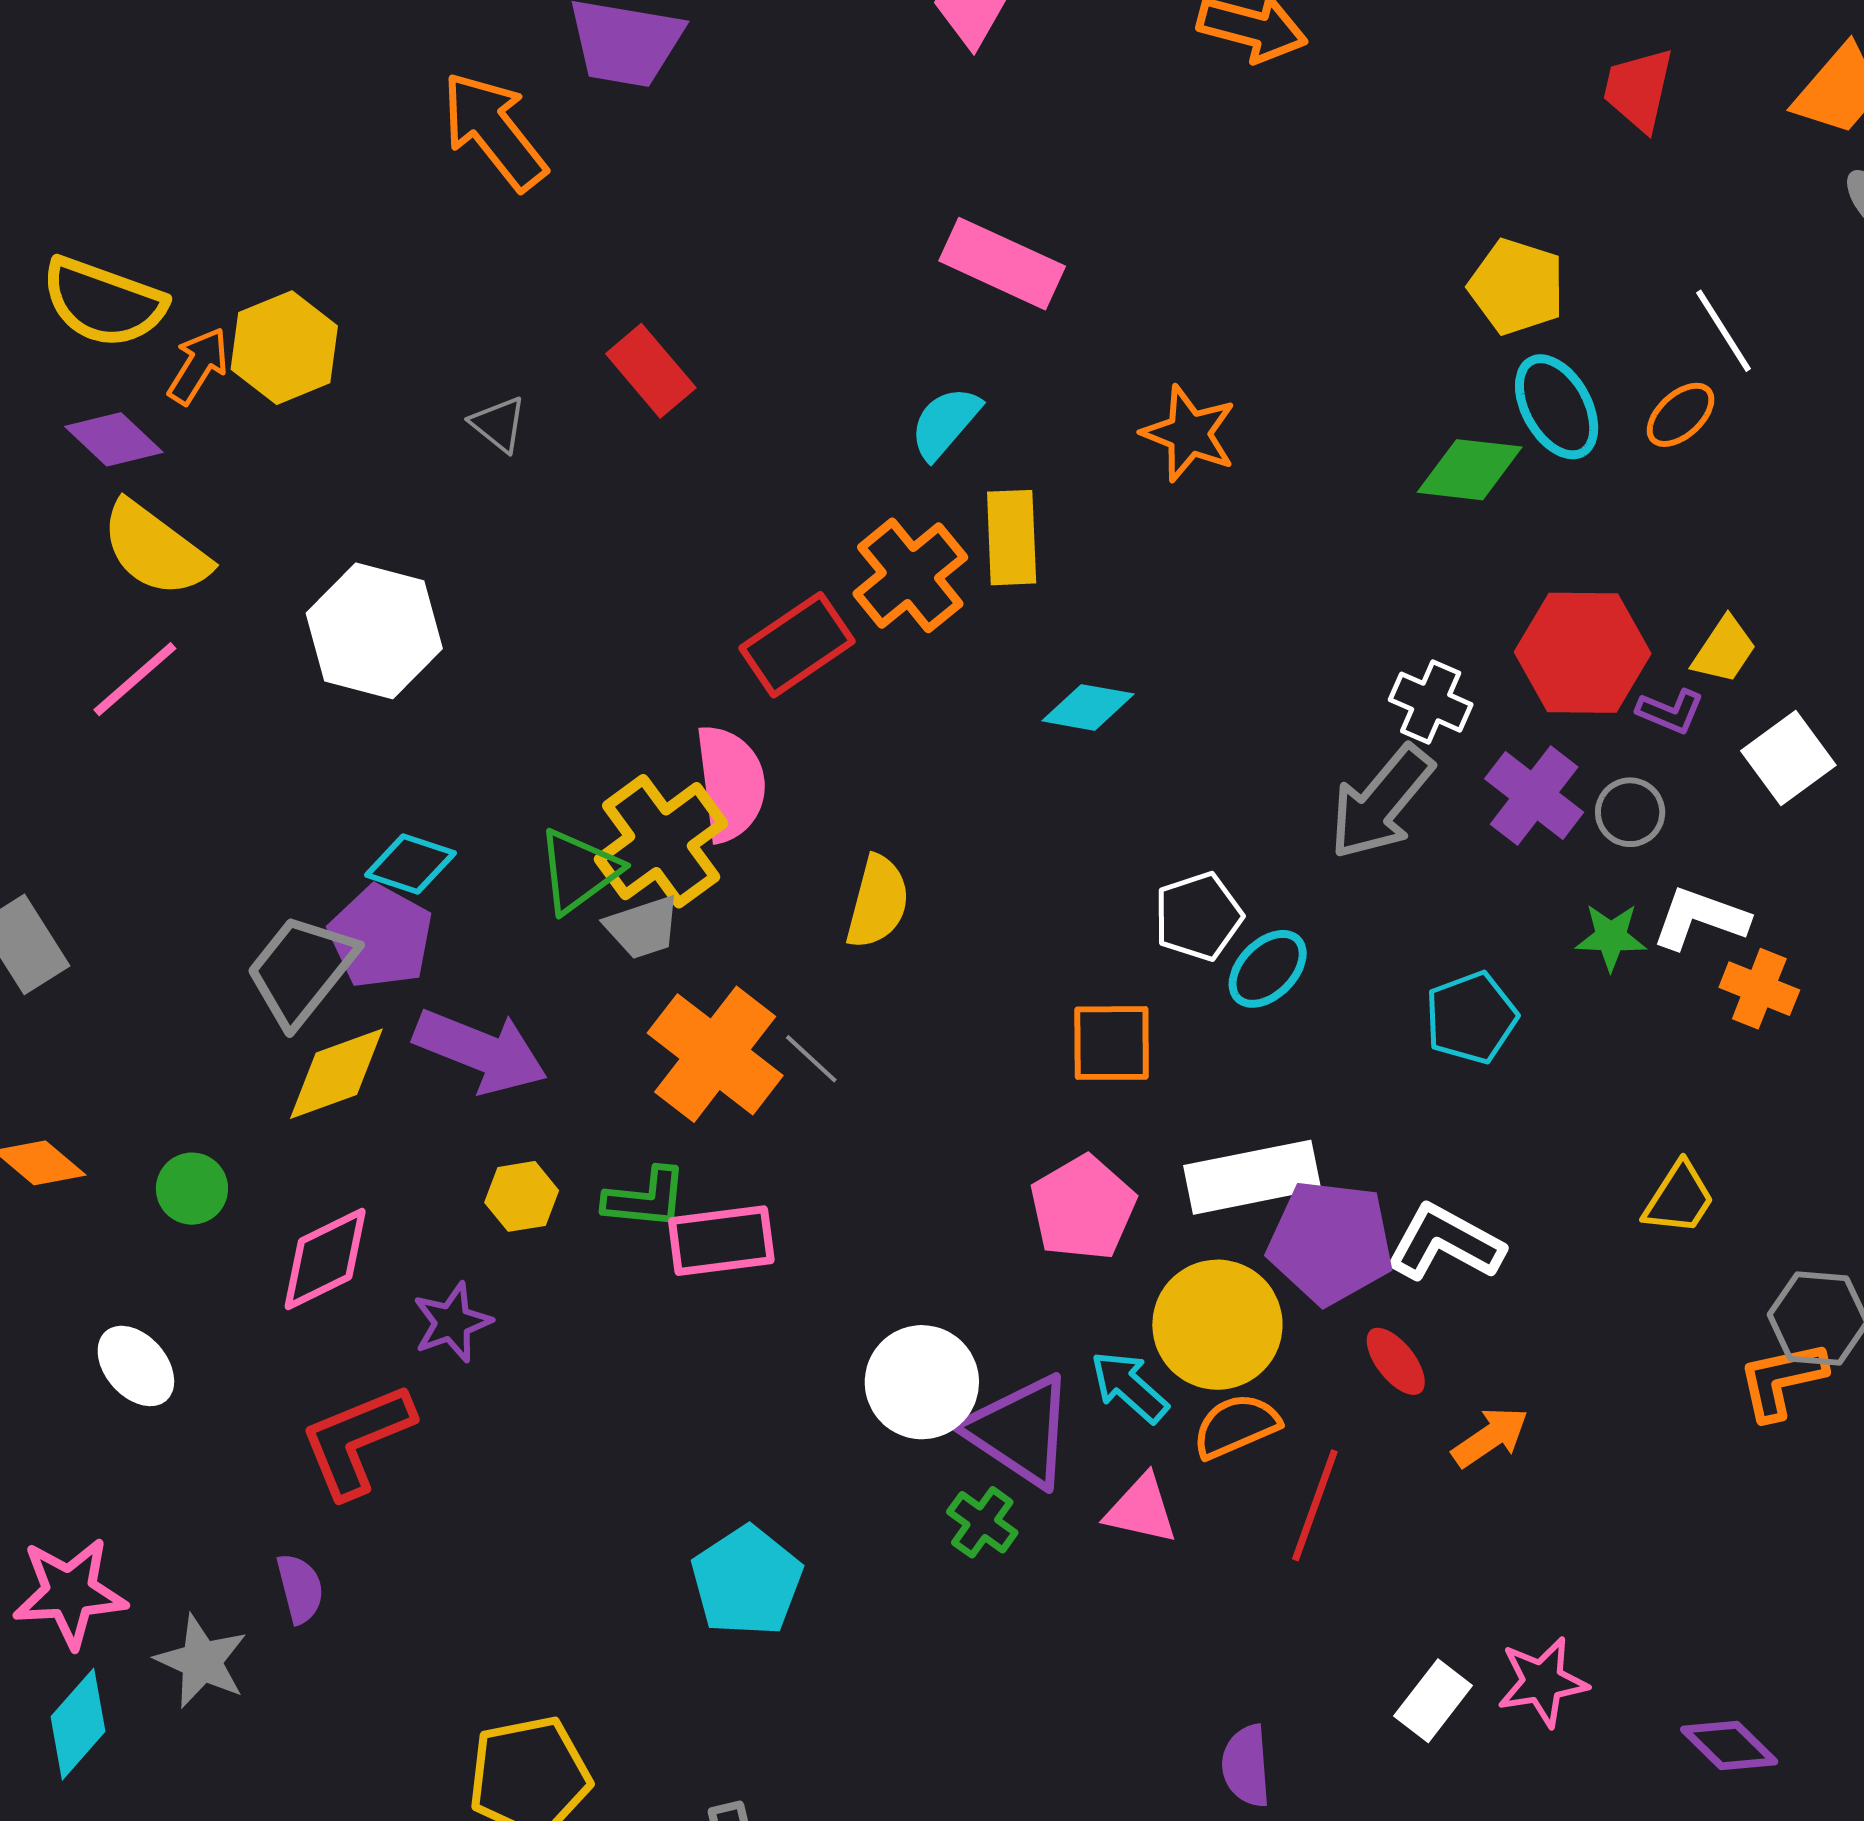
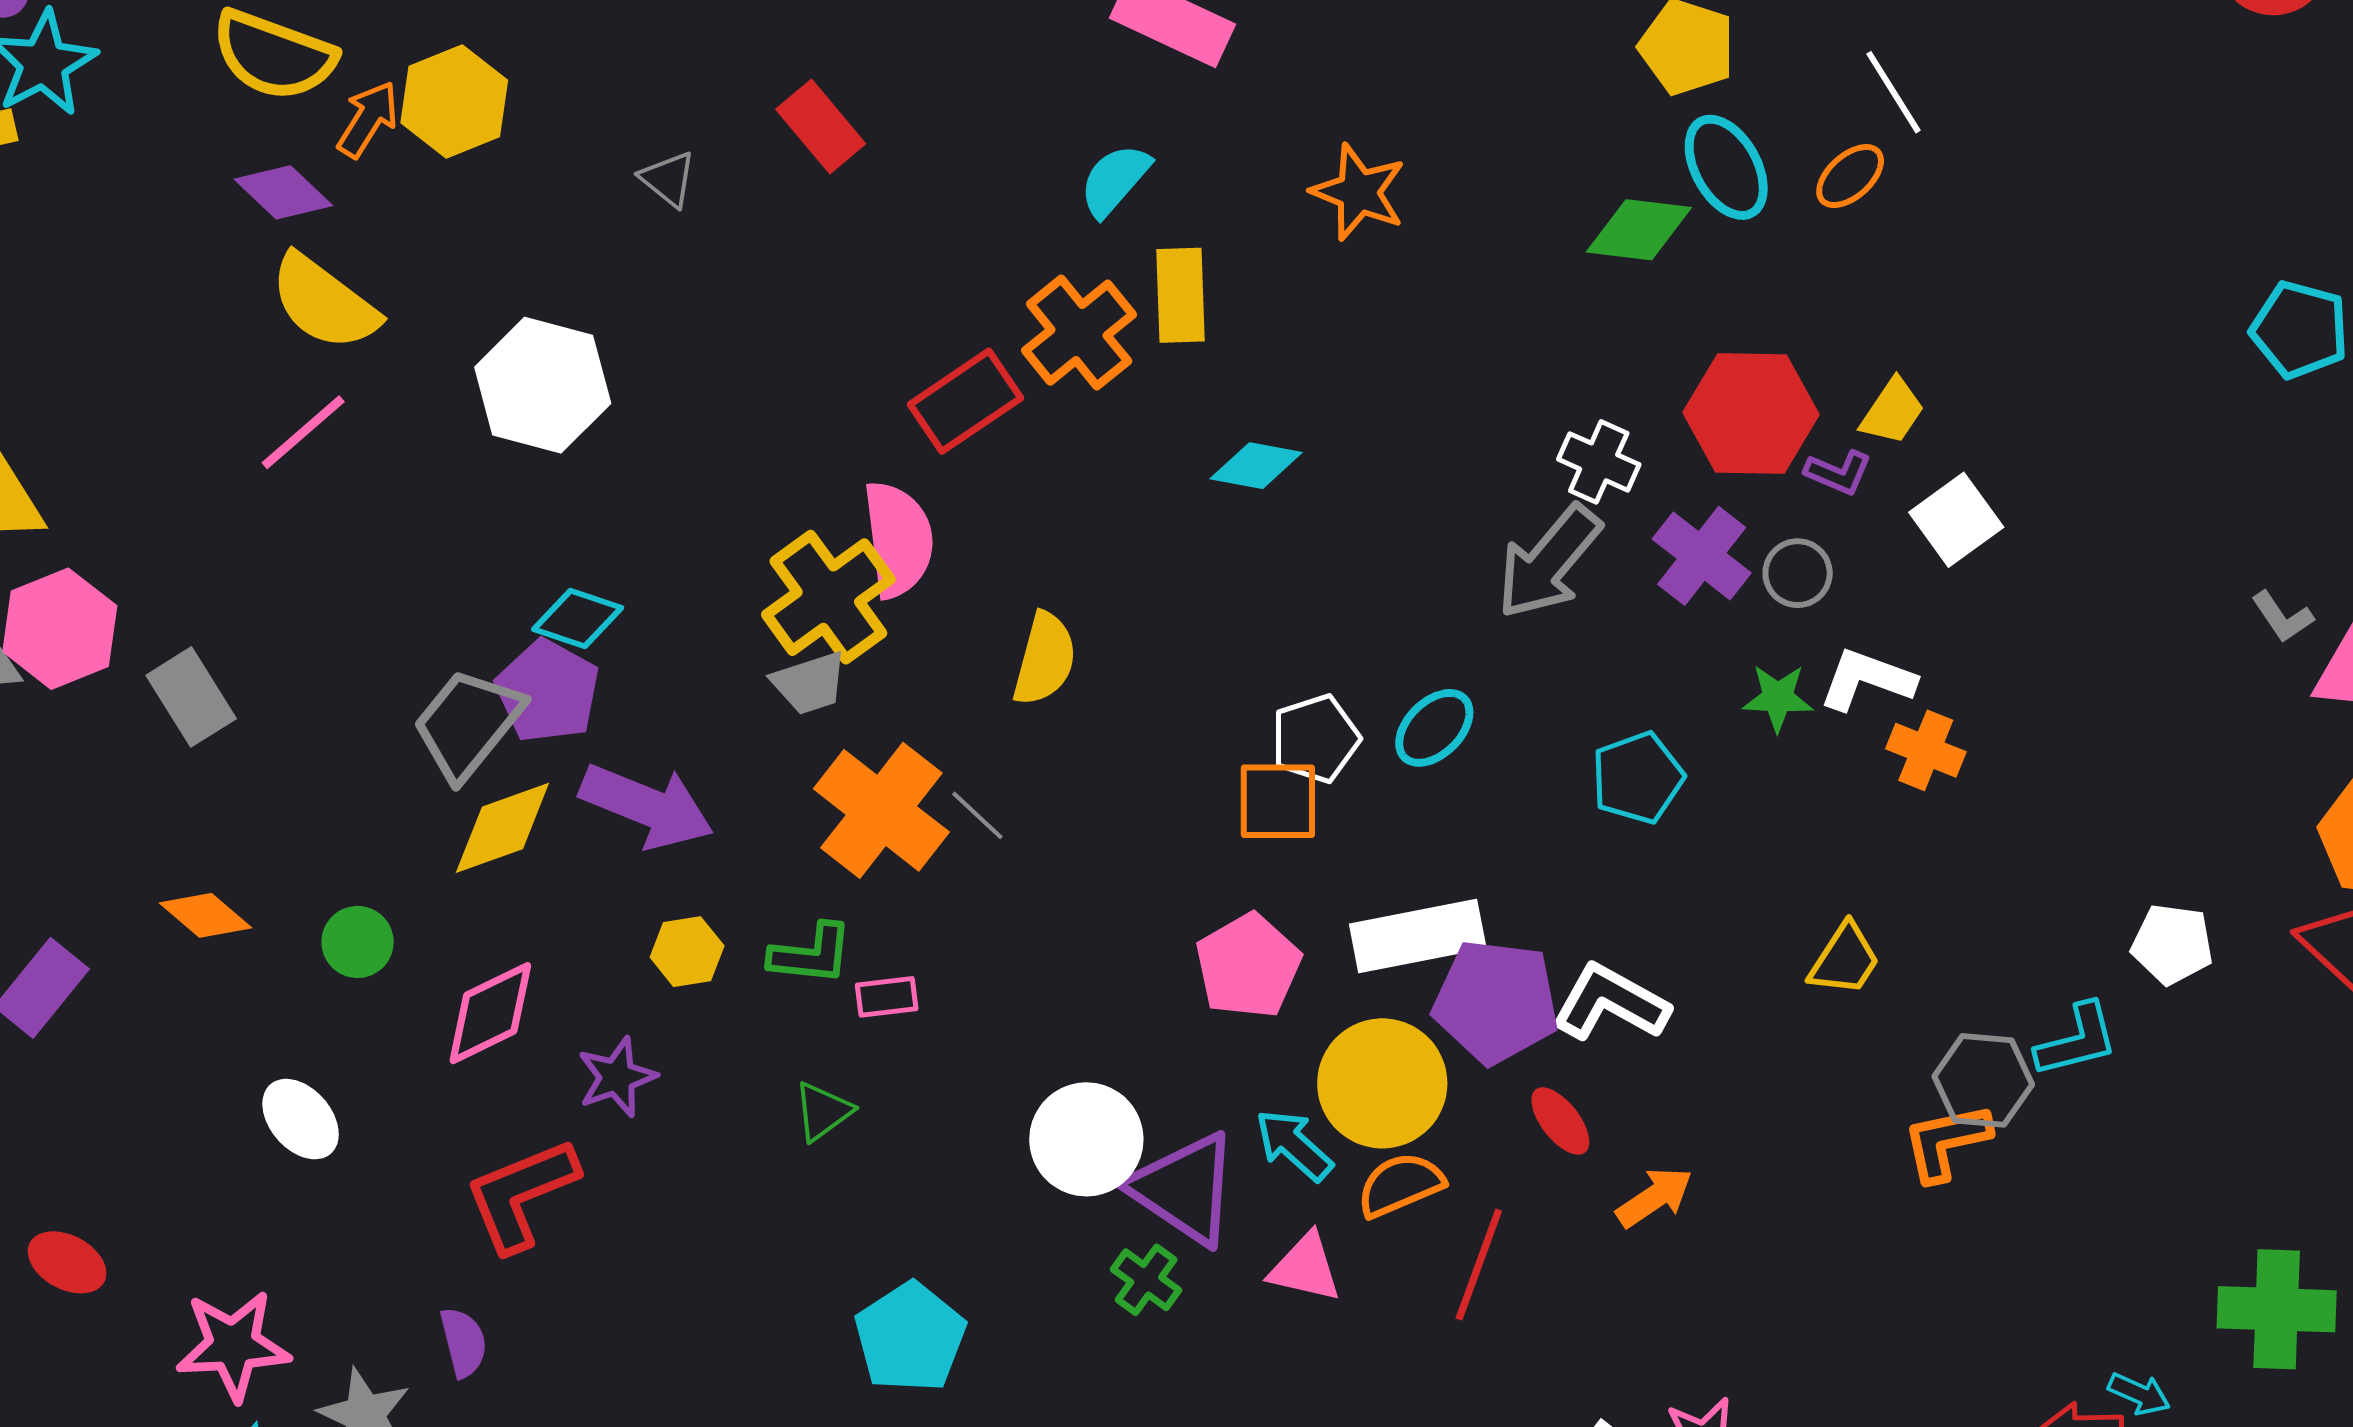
green triangle: (579, 871) -> (823, 1111), moved, size x0.7
white pentagon: (1198, 916) -> (1316, 739), moved
pink rectangle: (721, 1241) -> (887, 997), size x0.6

